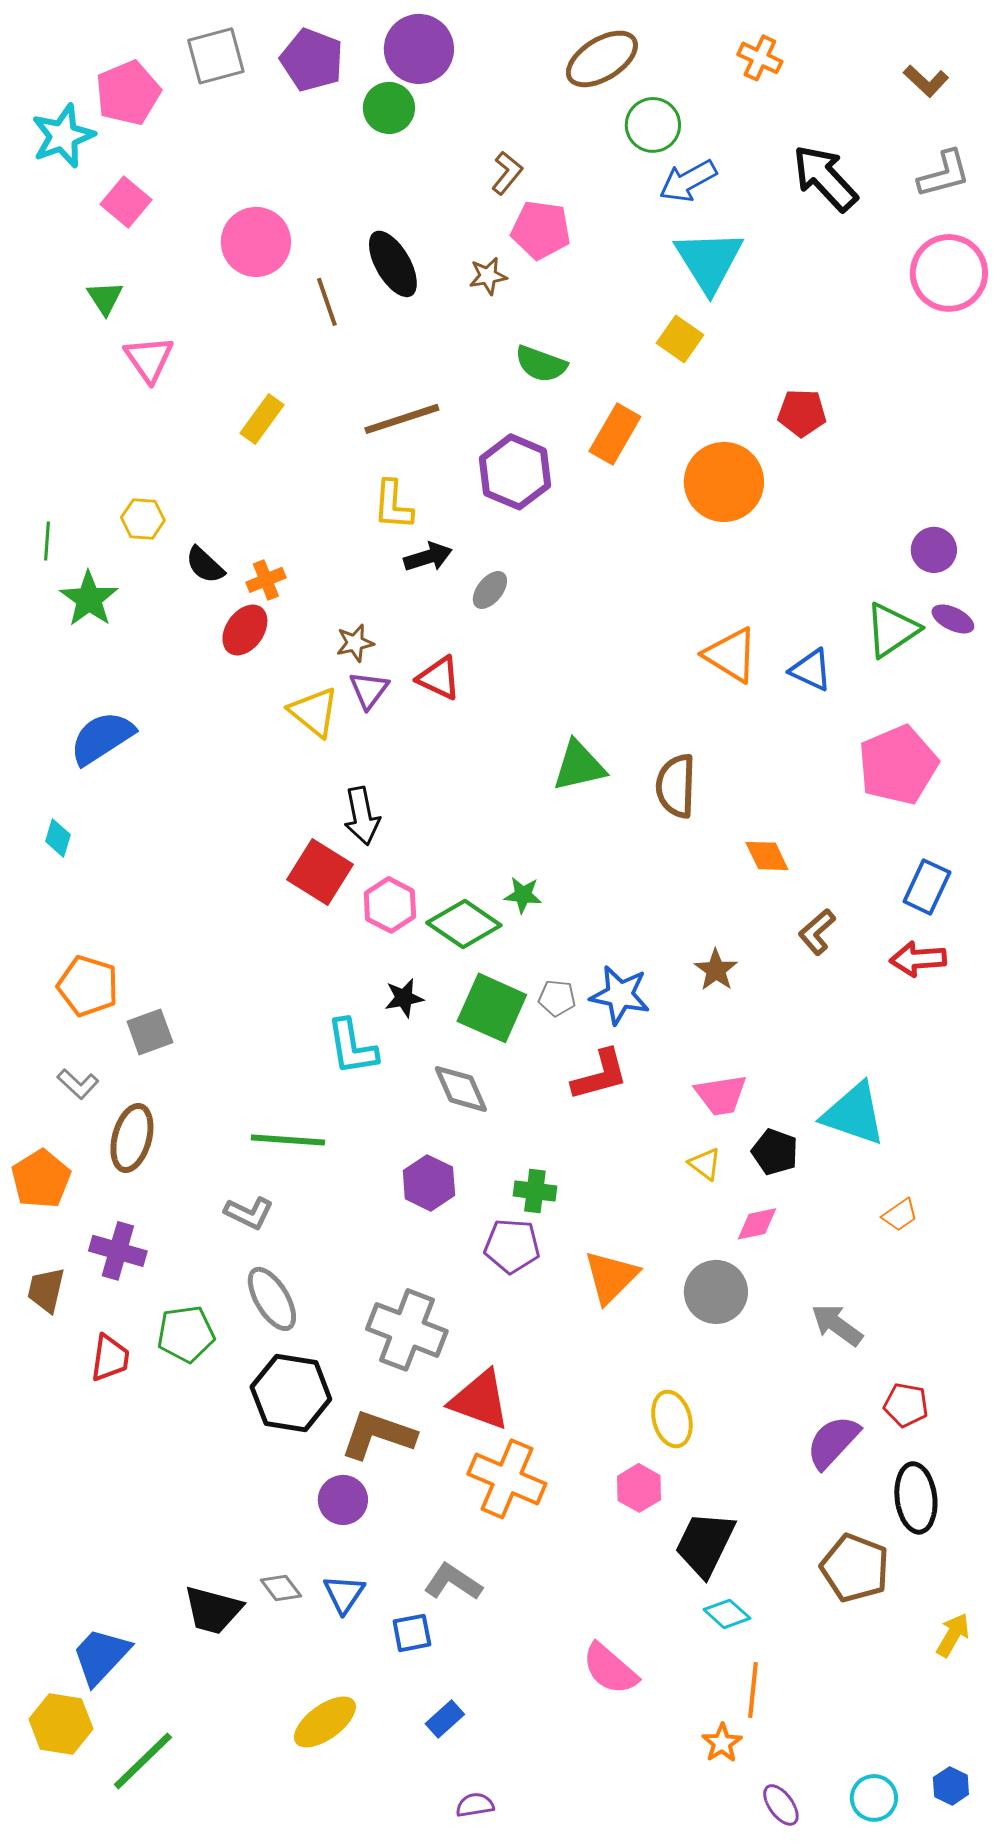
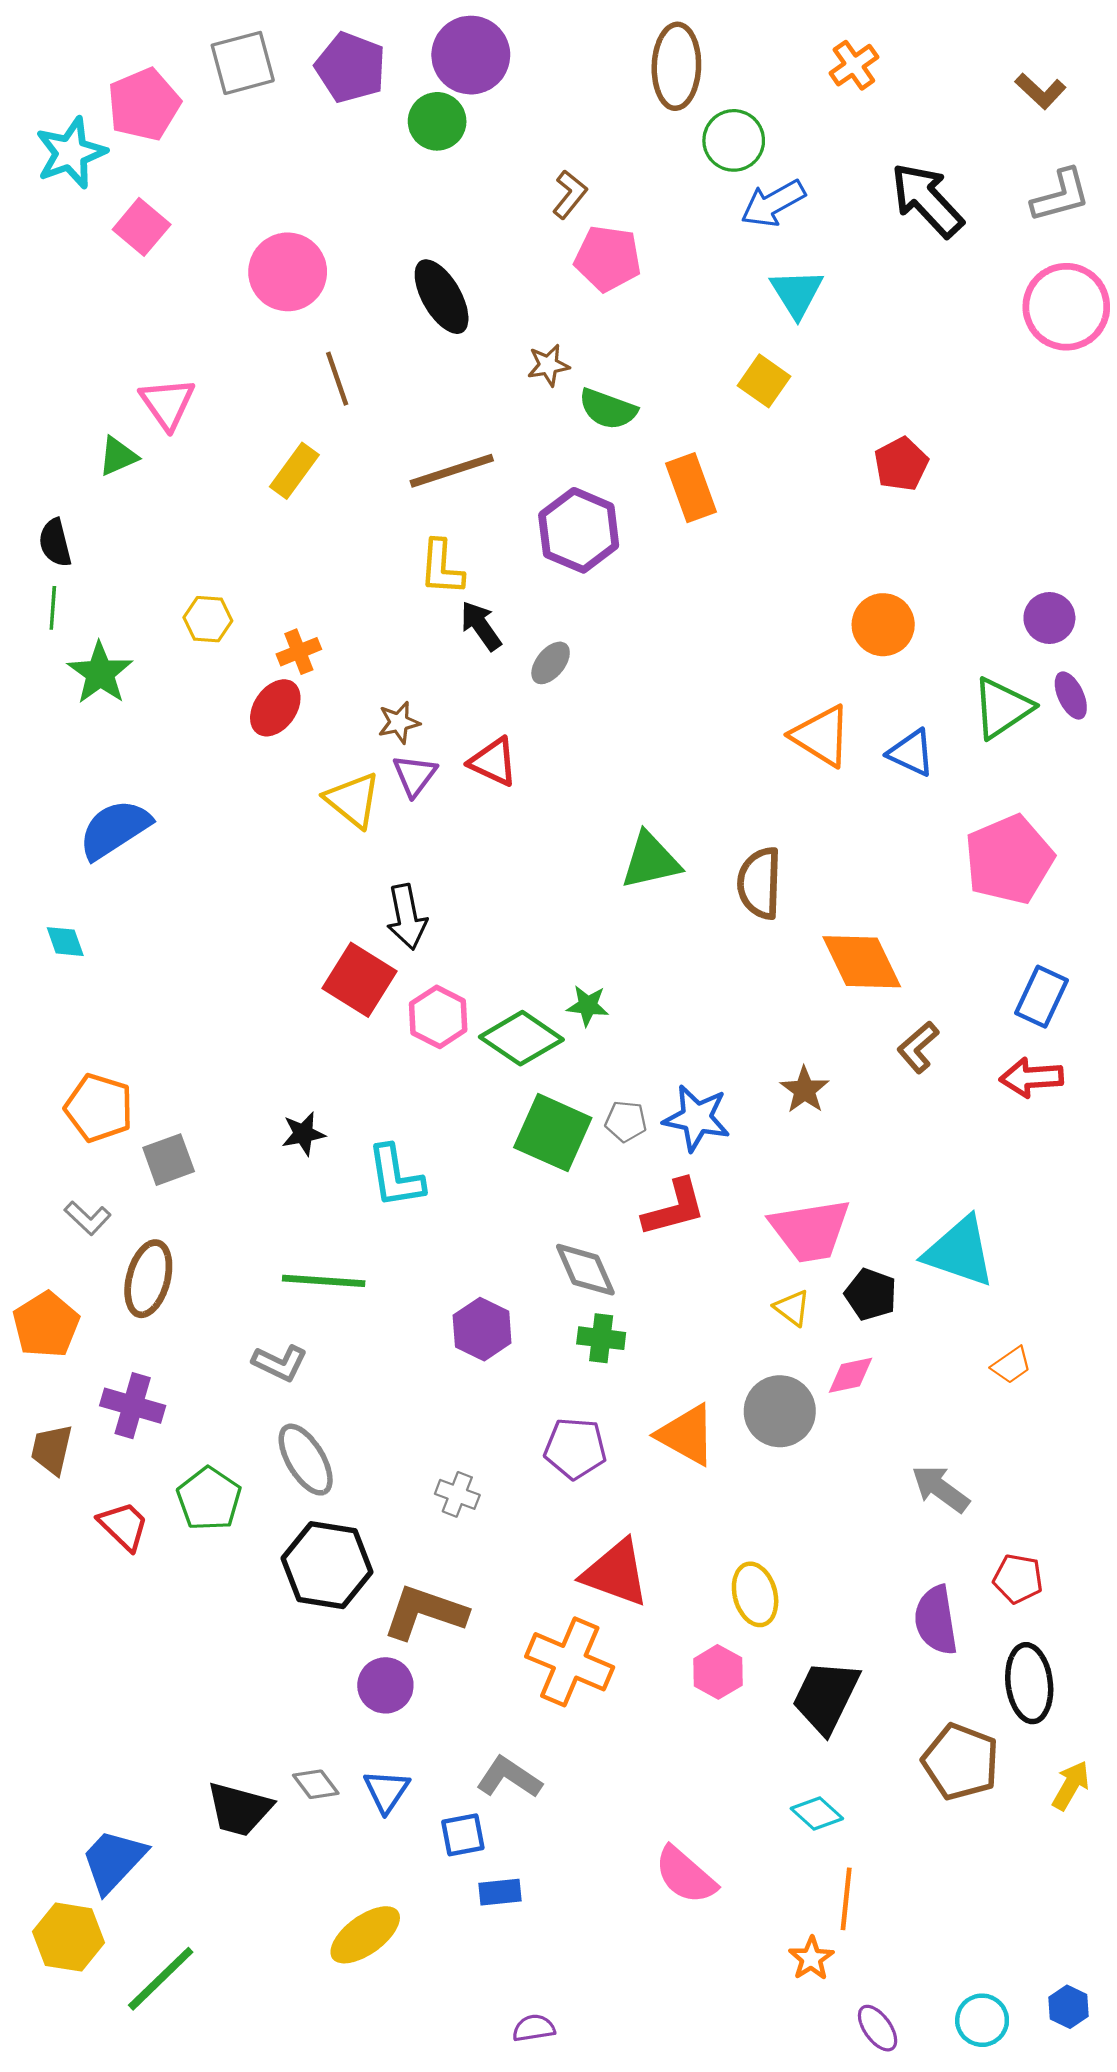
orange cross: (760, 58) -> (854, 65), turned 30
brown ellipse: (602, 59) -> (676, 66), turned -56
cyan triangle: (709, 261) -> (797, 293), size x0.7
brown star: (488, 276) -> (548, 365), moved
green triangle: (105, 298) -> (118, 456), moved, turned 39
brown line: (327, 302) -> (337, 379), moved
red pentagon: (802, 413) -> (901, 464), turned -30
orange rectangle: (615, 434) -> (691, 488), turned -50
orange circle: (724, 482) -> (883, 625), moved, size x0.7
yellow hexagon: (143, 519) -> (208, 619), moved
black arrow: (428, 557) -> (481, 626), turned -108
black semicircle: (205, 565) -> (55, 543), moved, turned 33
purple ellipse: (953, 619) -> (1071, 696), turned 39
cyan diamond: (58, 838) -> (65, 942), turned -36
orange diamond: (767, 856) -> (862, 962), size x1.6
black star: (404, 998) -> (303, 1134), moved
gray diamond: (461, 1089) -> (585, 1270), moved
pink trapezoid: (721, 1095) -> (810, 1230), size x1.4
purple pentagon: (512, 1246) -> (575, 1448), moved
orange triangle: (611, 1277) -> (687, 1435), turned -46
gray circle: (716, 1292) -> (780, 1411), moved
gray cross: (407, 1330) -> (457, 1494), size x0.5
green pentagon: (186, 1334) -> (209, 1499), turned -30
red trapezoid: (110, 1358) -> (124, 1526), turned -54
red triangle: (480, 1400) -> (616, 1573), moved
purple semicircle: (833, 1442) -> (936, 1620), turned -52
black trapezoid: (705, 1544) -> (826, 1697), moved
yellow arrow: (953, 1635) -> (1071, 1785), moved
blue rectangle: (445, 1719) -> (500, 1892), moved, turned 36

